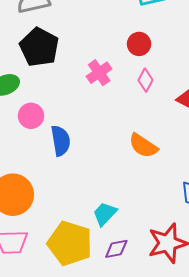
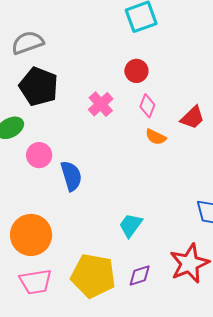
orange semicircle: (143, 146) -> (156, 137), moved, size x0.7
cyan trapezoid: (105, 214) -> (131, 225), moved

